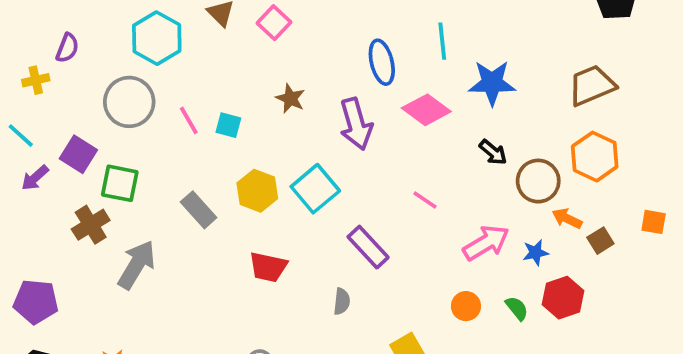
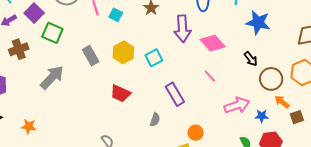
pink diamond: (426, 110) -> (213, 43), moved
cyan square: (315, 189) -> (154, 58), size x0.7
brown cross: (91, 225) -> (19, 49), moved
orange circle: (466, 306) -> (196, 133), moved

